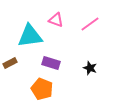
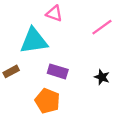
pink triangle: (56, 20) -> (54, 14), moved

